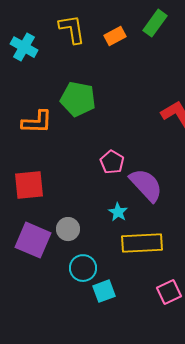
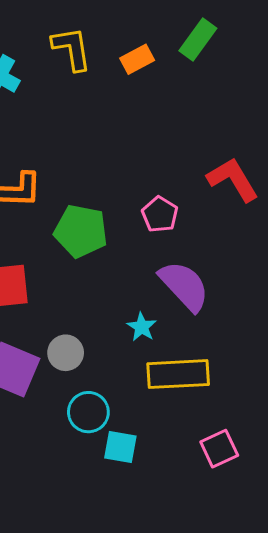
green pentagon: (78, 99) -> (81, 231), moved
pink pentagon: (112, 162) -> (160, 214), moved
cyan square: (104, 291) -> (120, 447), turned 30

